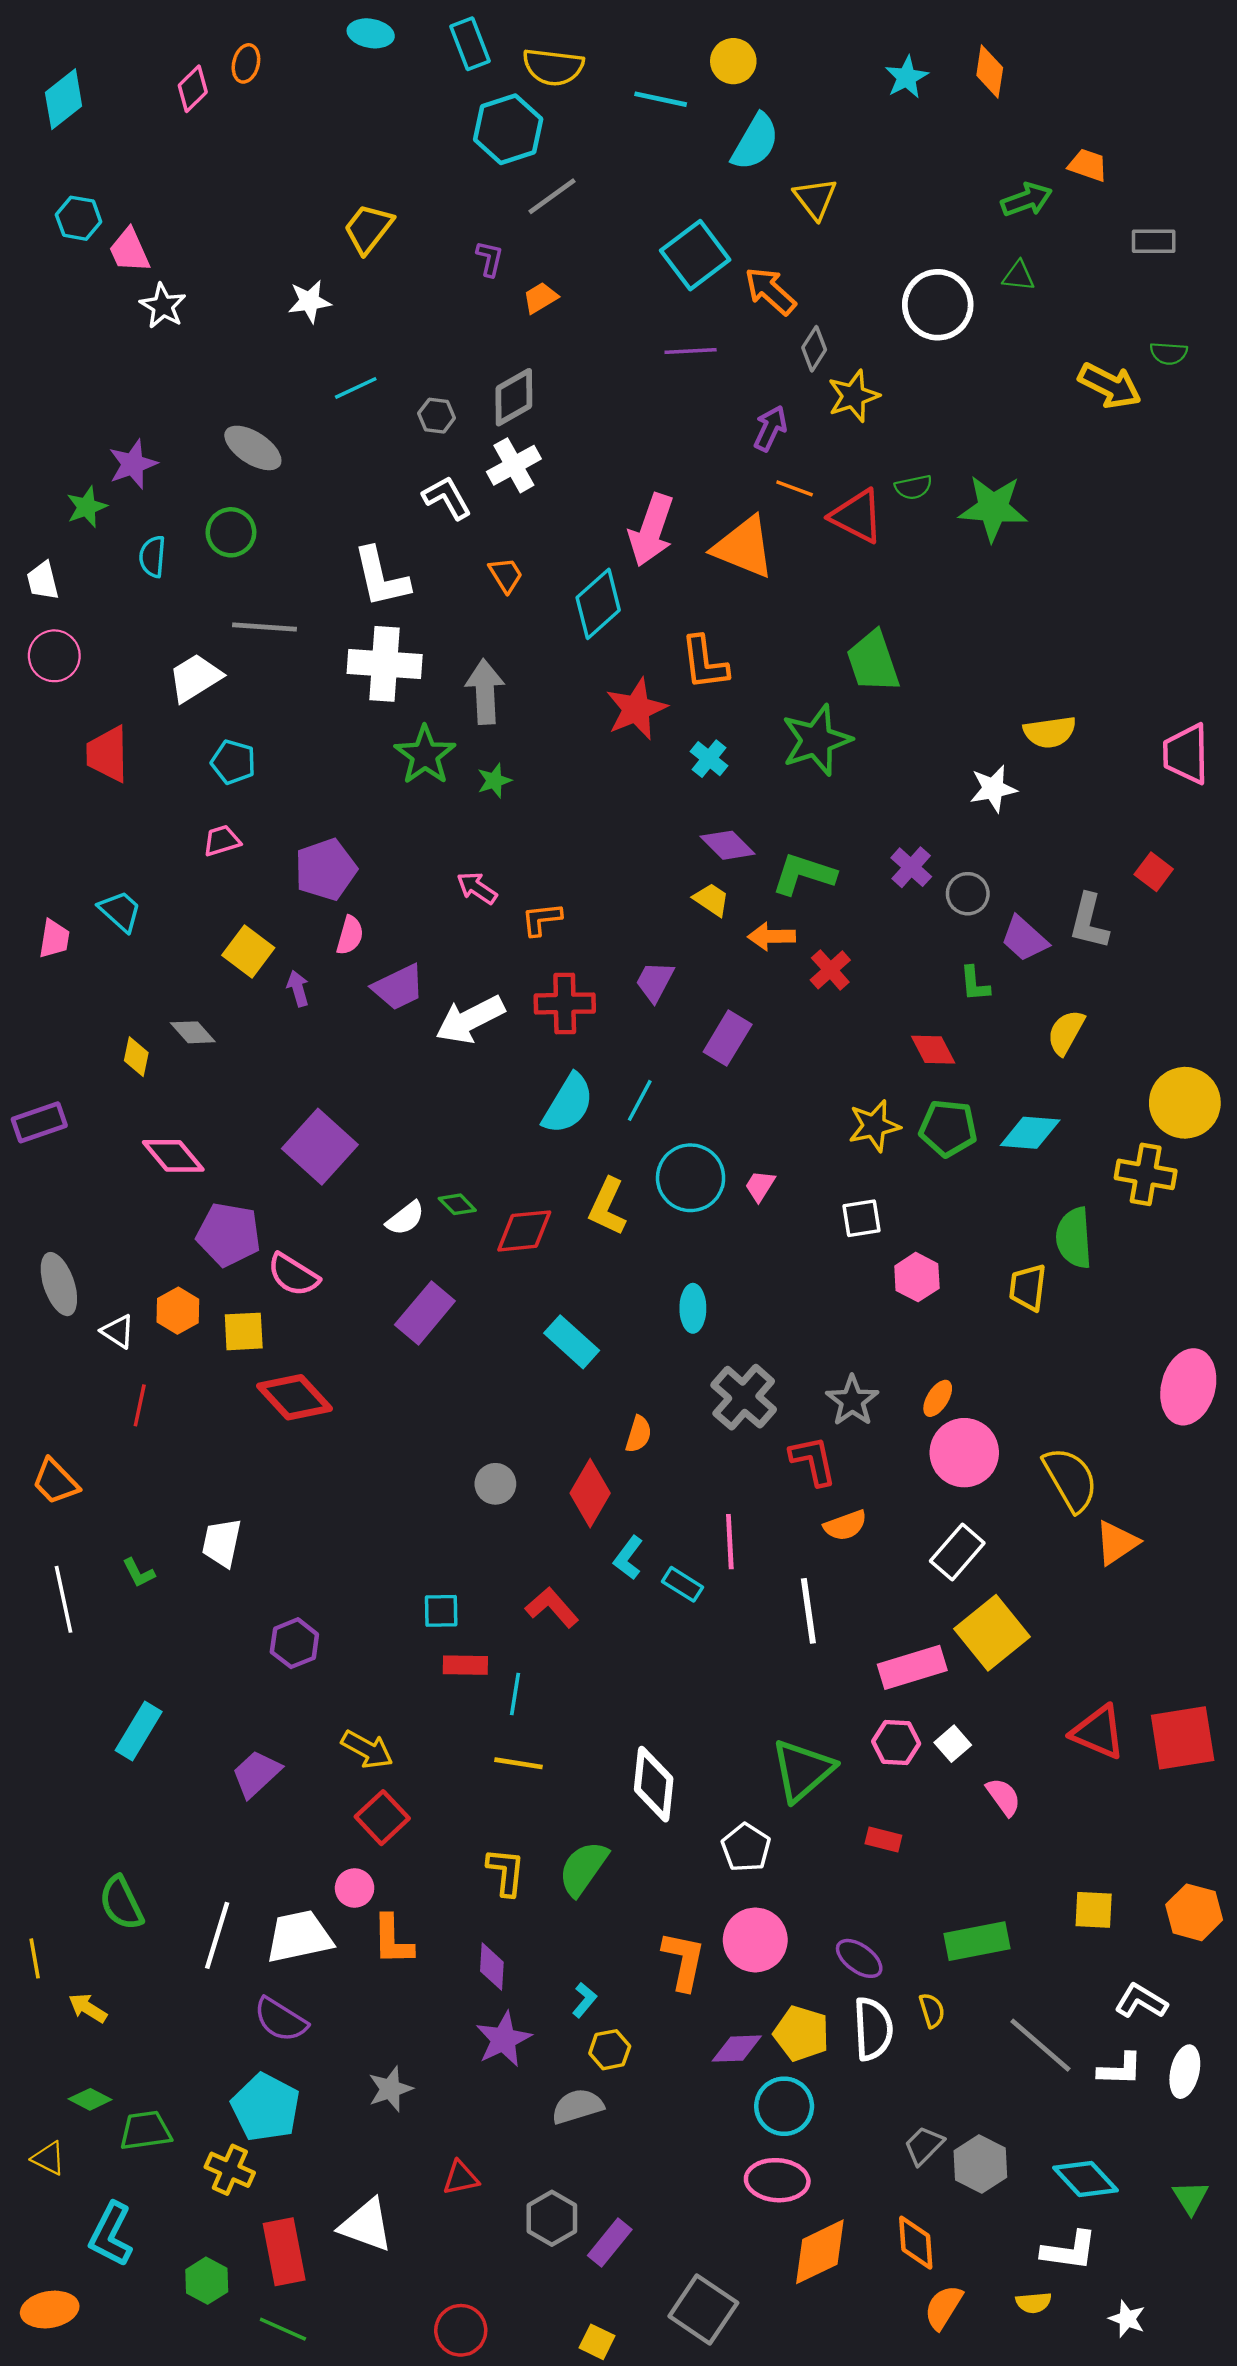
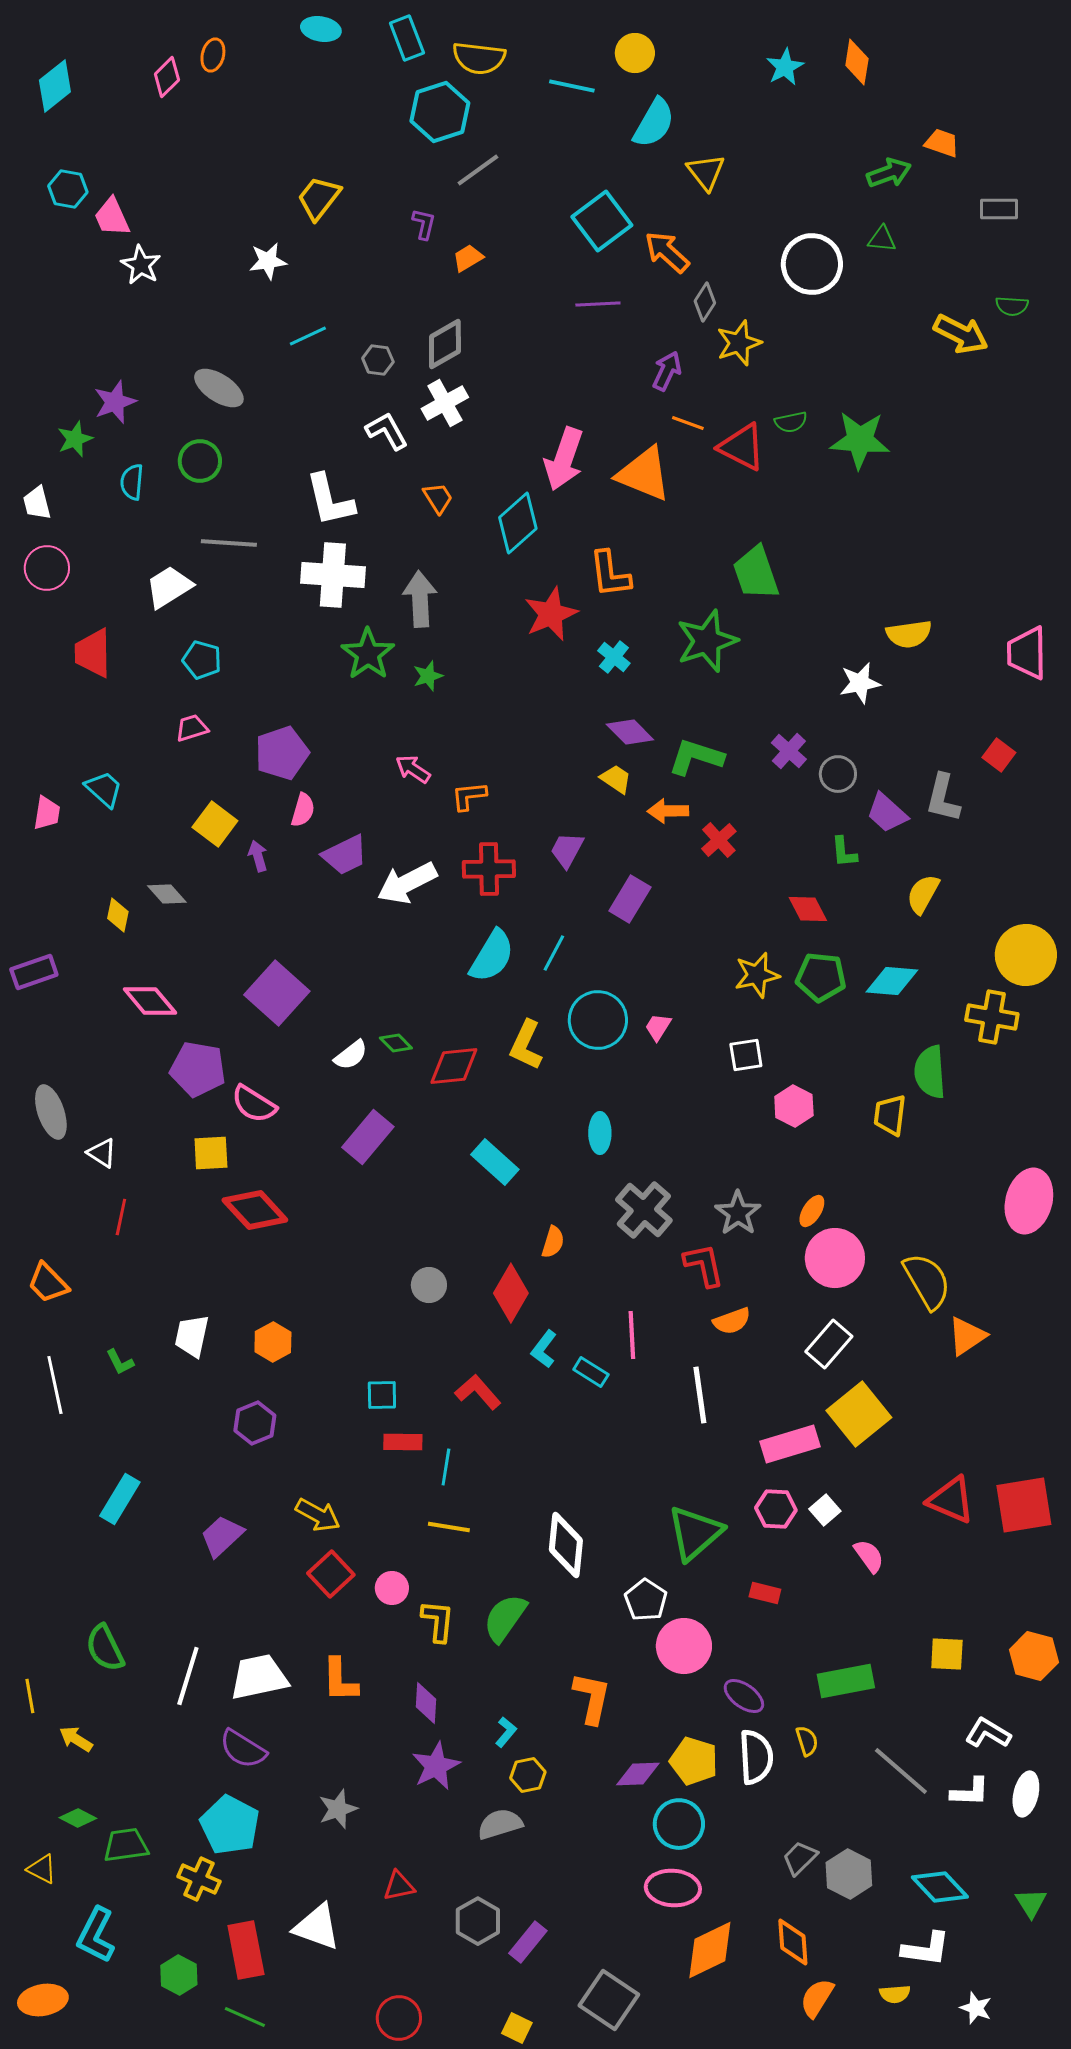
orange hexagon: (178, 1311) -> (273, 1342), moved
pink circle: (355, 1888) -> (392, 1588), moved
pink circle: (755, 1940) -> (684, 1646), moved

